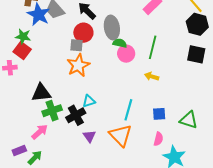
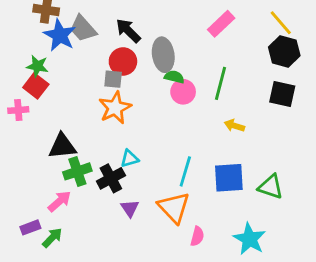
yellow arrow: (152, 76) -> (234, 126), moved
blue square: (159, 114) -> (229, 178), size x1.6
pink semicircle: (158, 139) -> (197, 236), moved

